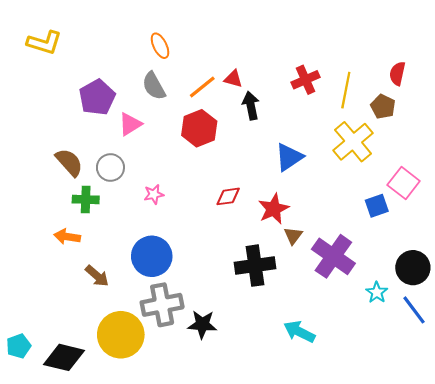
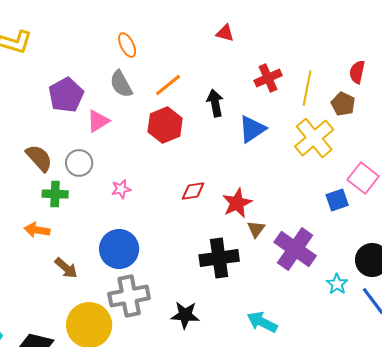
red triangle: (233, 79) -> (225, 33), moved
blue triangle: (289, 157) -> (252, 129), moved
black star: (202, 324) -> (185, 315), moved

